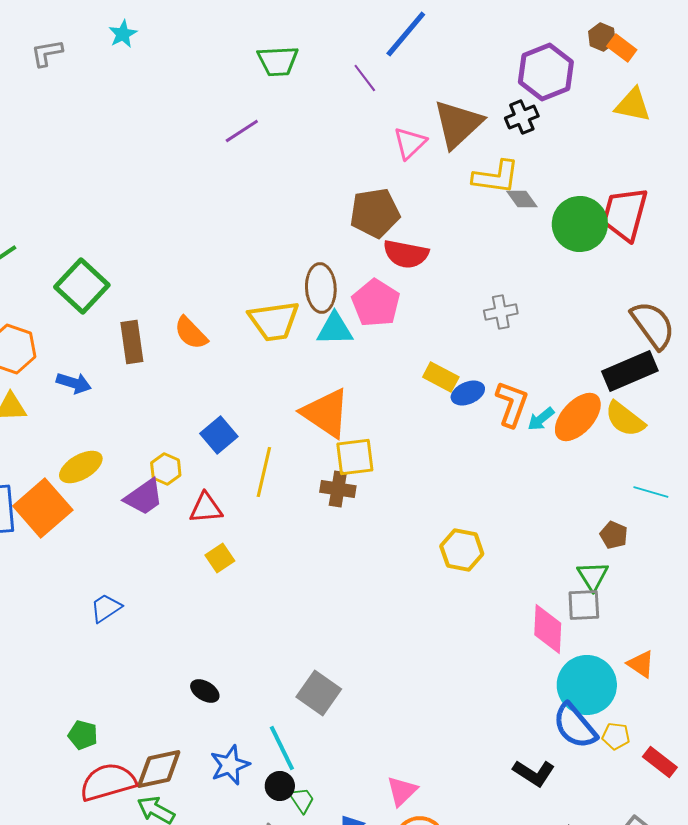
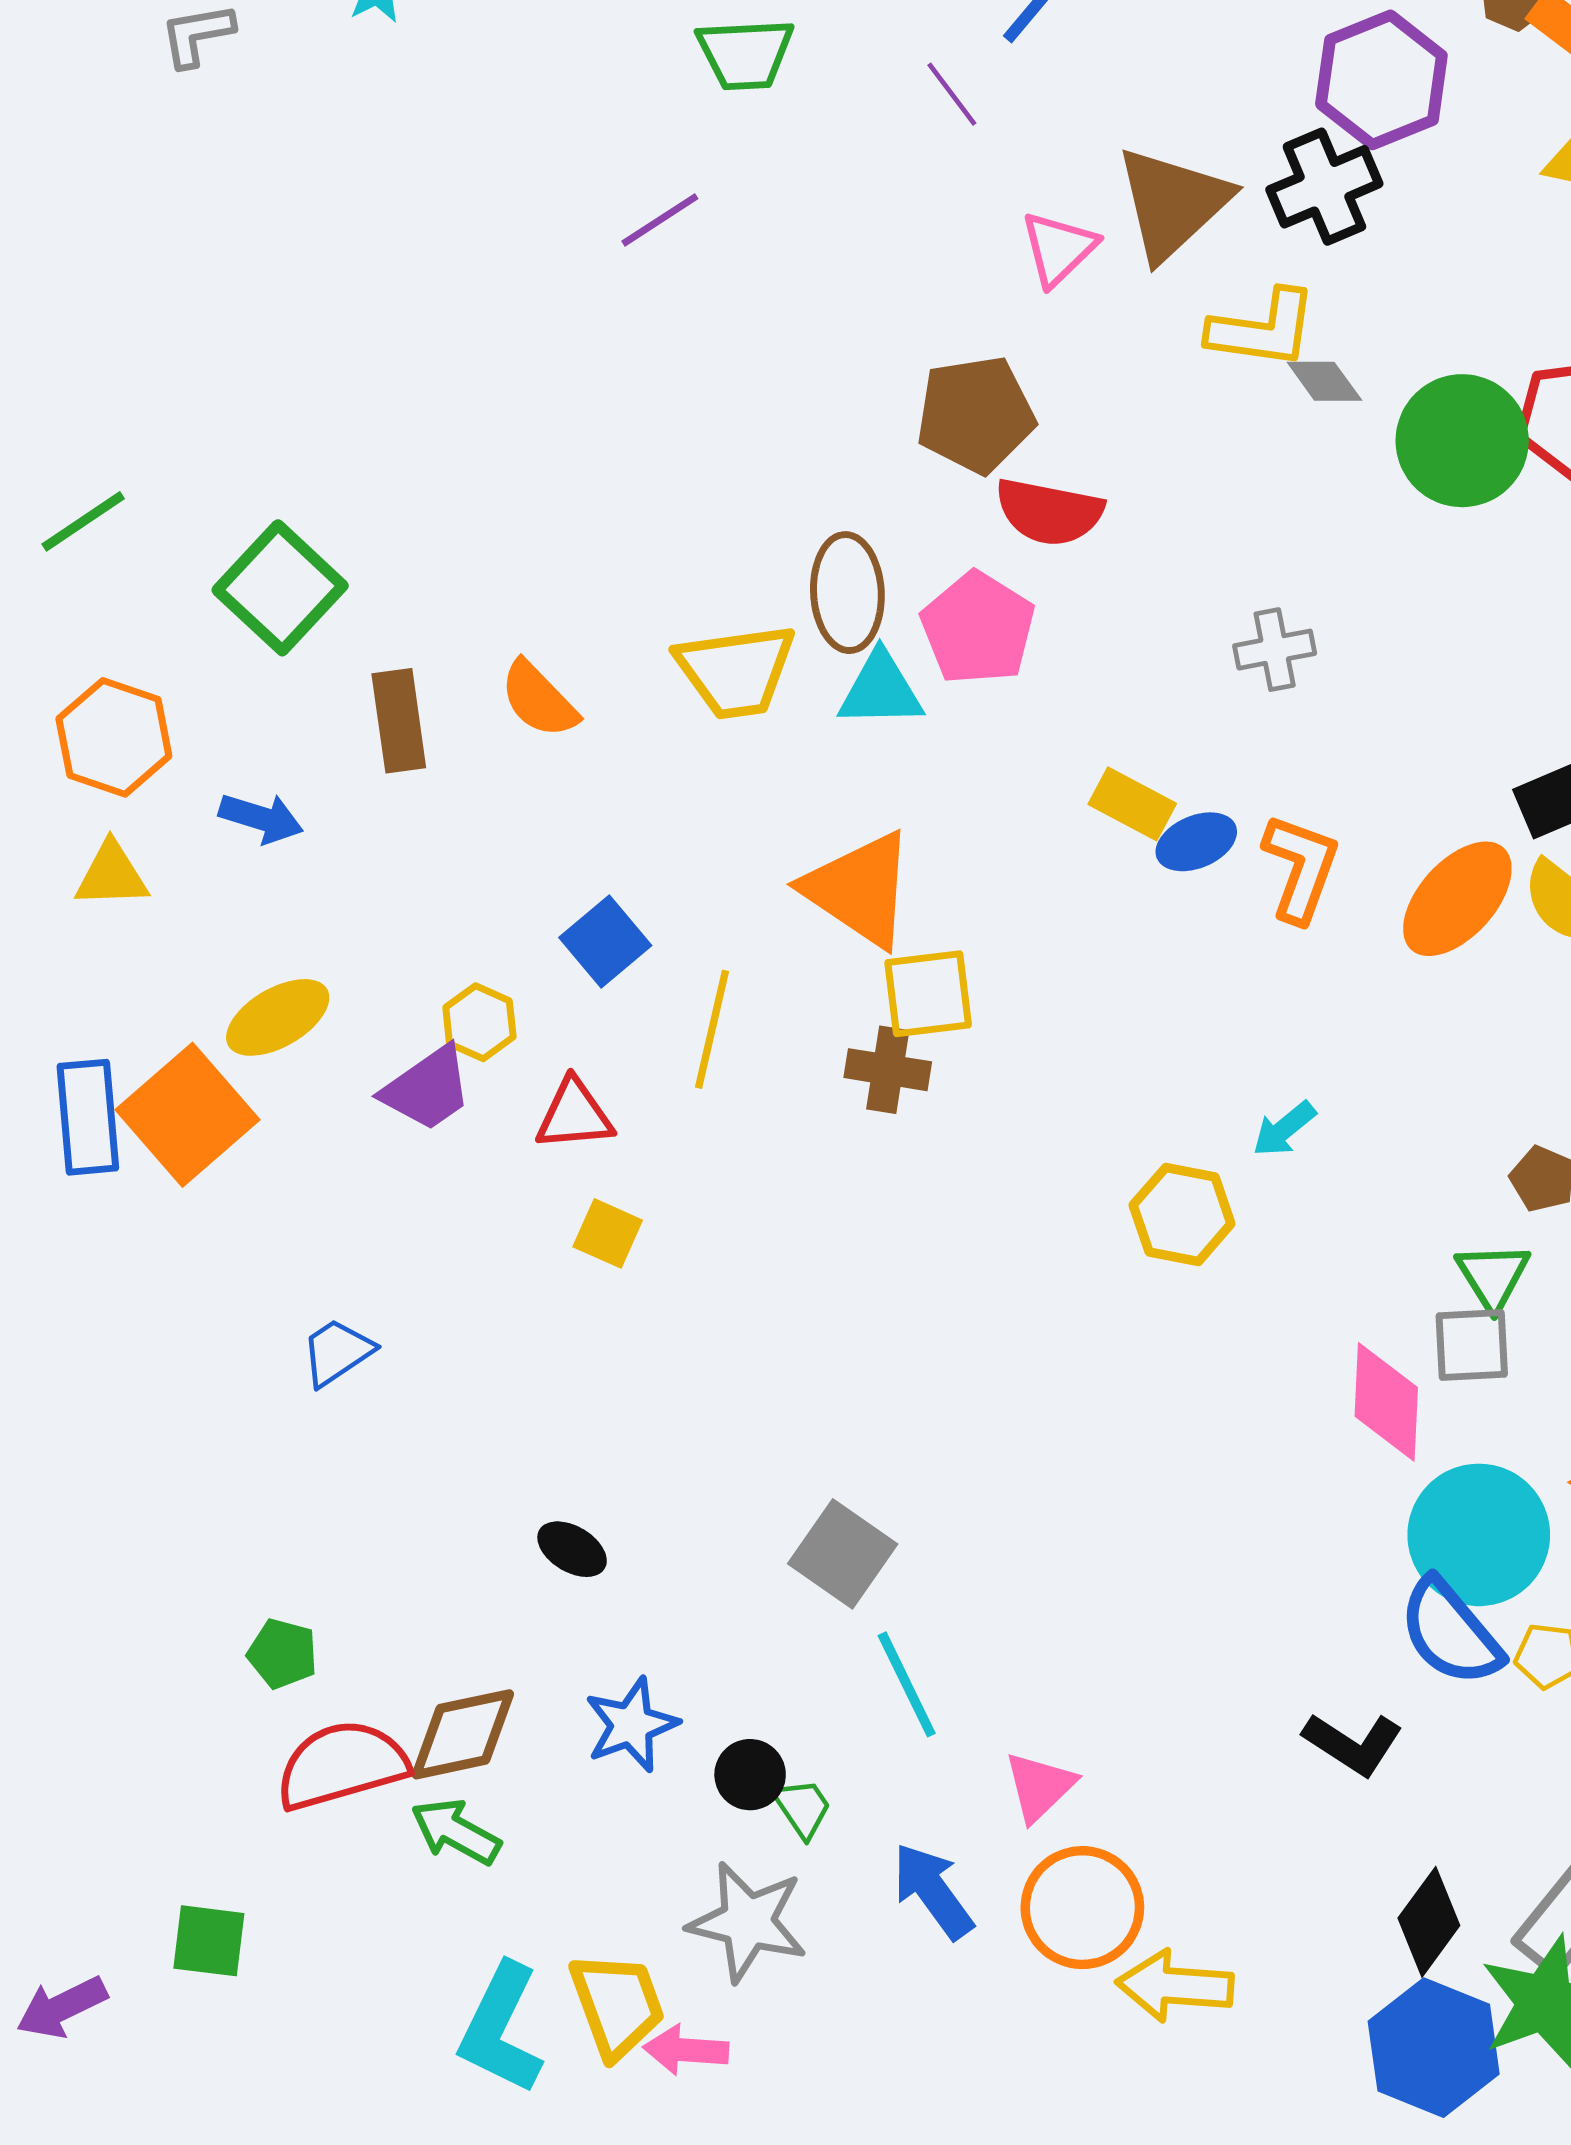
black cross: (522, 117) -> (1324, 187), size x1.4
cyan arrow: (541, 419) -> (1284, 1129), moved
yellow square: (220, 558) -> (608, 1233), turned -32
cyan line: (282, 748) -> (907, 1684), moved

